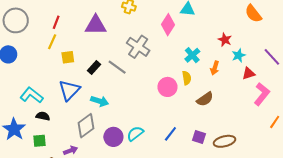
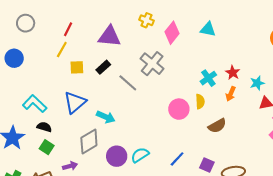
gray circle: (16, 20) -> (26, 23), size x0.7
pink diamond: (168, 25) -> (172, 33), moved
red star: (225, 40) -> (233, 73), moved
black rectangle: (94, 68) -> (103, 67), moved
green square: (39, 141) -> (47, 147), moved, turned 32

